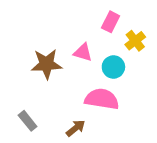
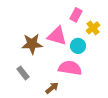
pink triangle: (83, 52) -> (57, 36), size x1.5
gray rectangle: (28, 121) -> (23, 73), moved

